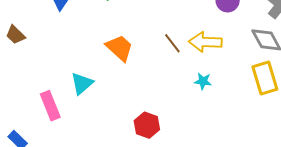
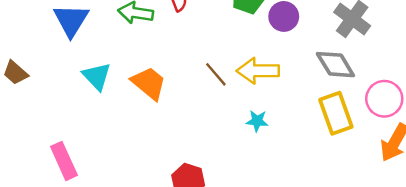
cyan triangle: (82, 83) -> (97, 76), moved, turned -30

